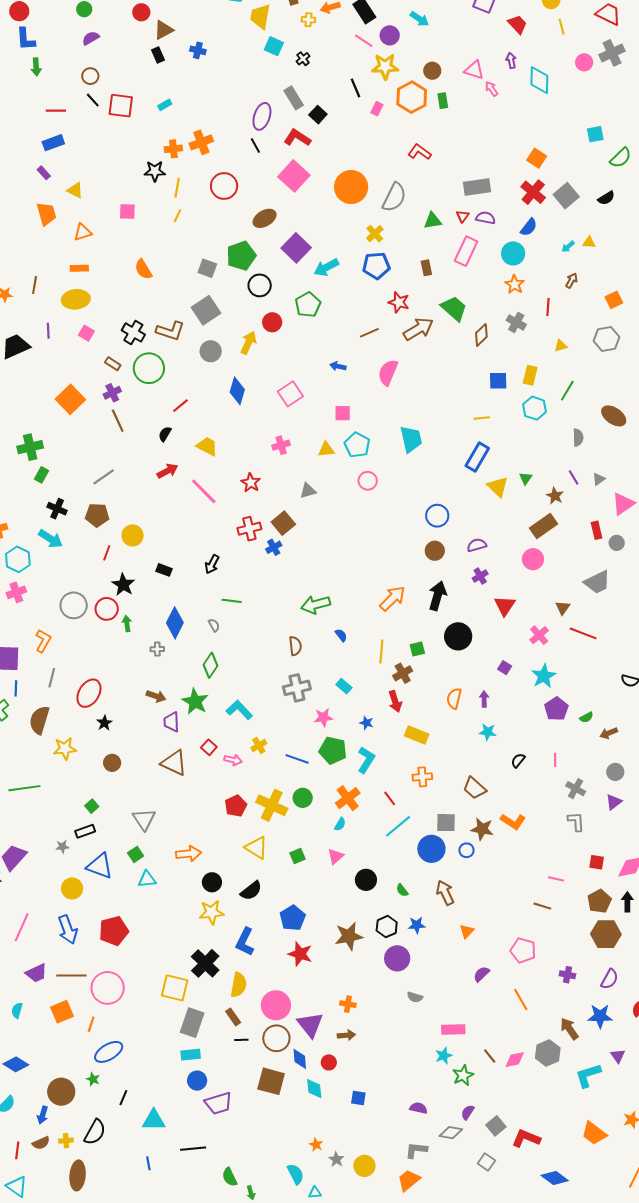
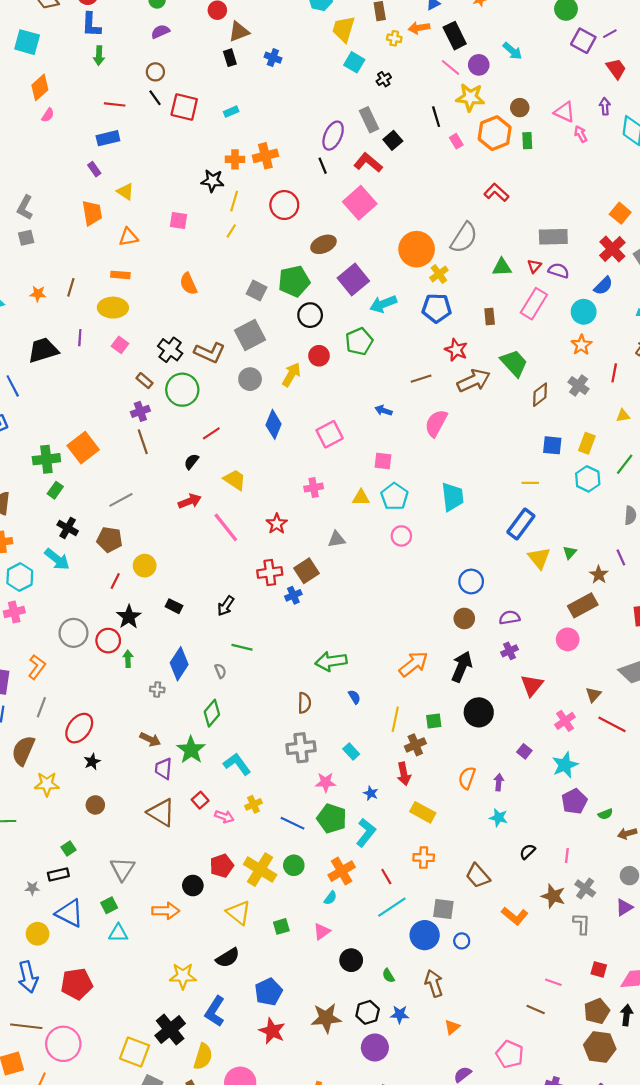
pink rectangle: (377, 109) -> (456, 141), turned -64
orange circle: (351, 187) -> (417, 249), moved
orange square: (70, 399) -> (83, 448), moved
brown star: (482, 829) -> (553, 896), moved
black circle: (212, 882) -> (193, 886), moved

